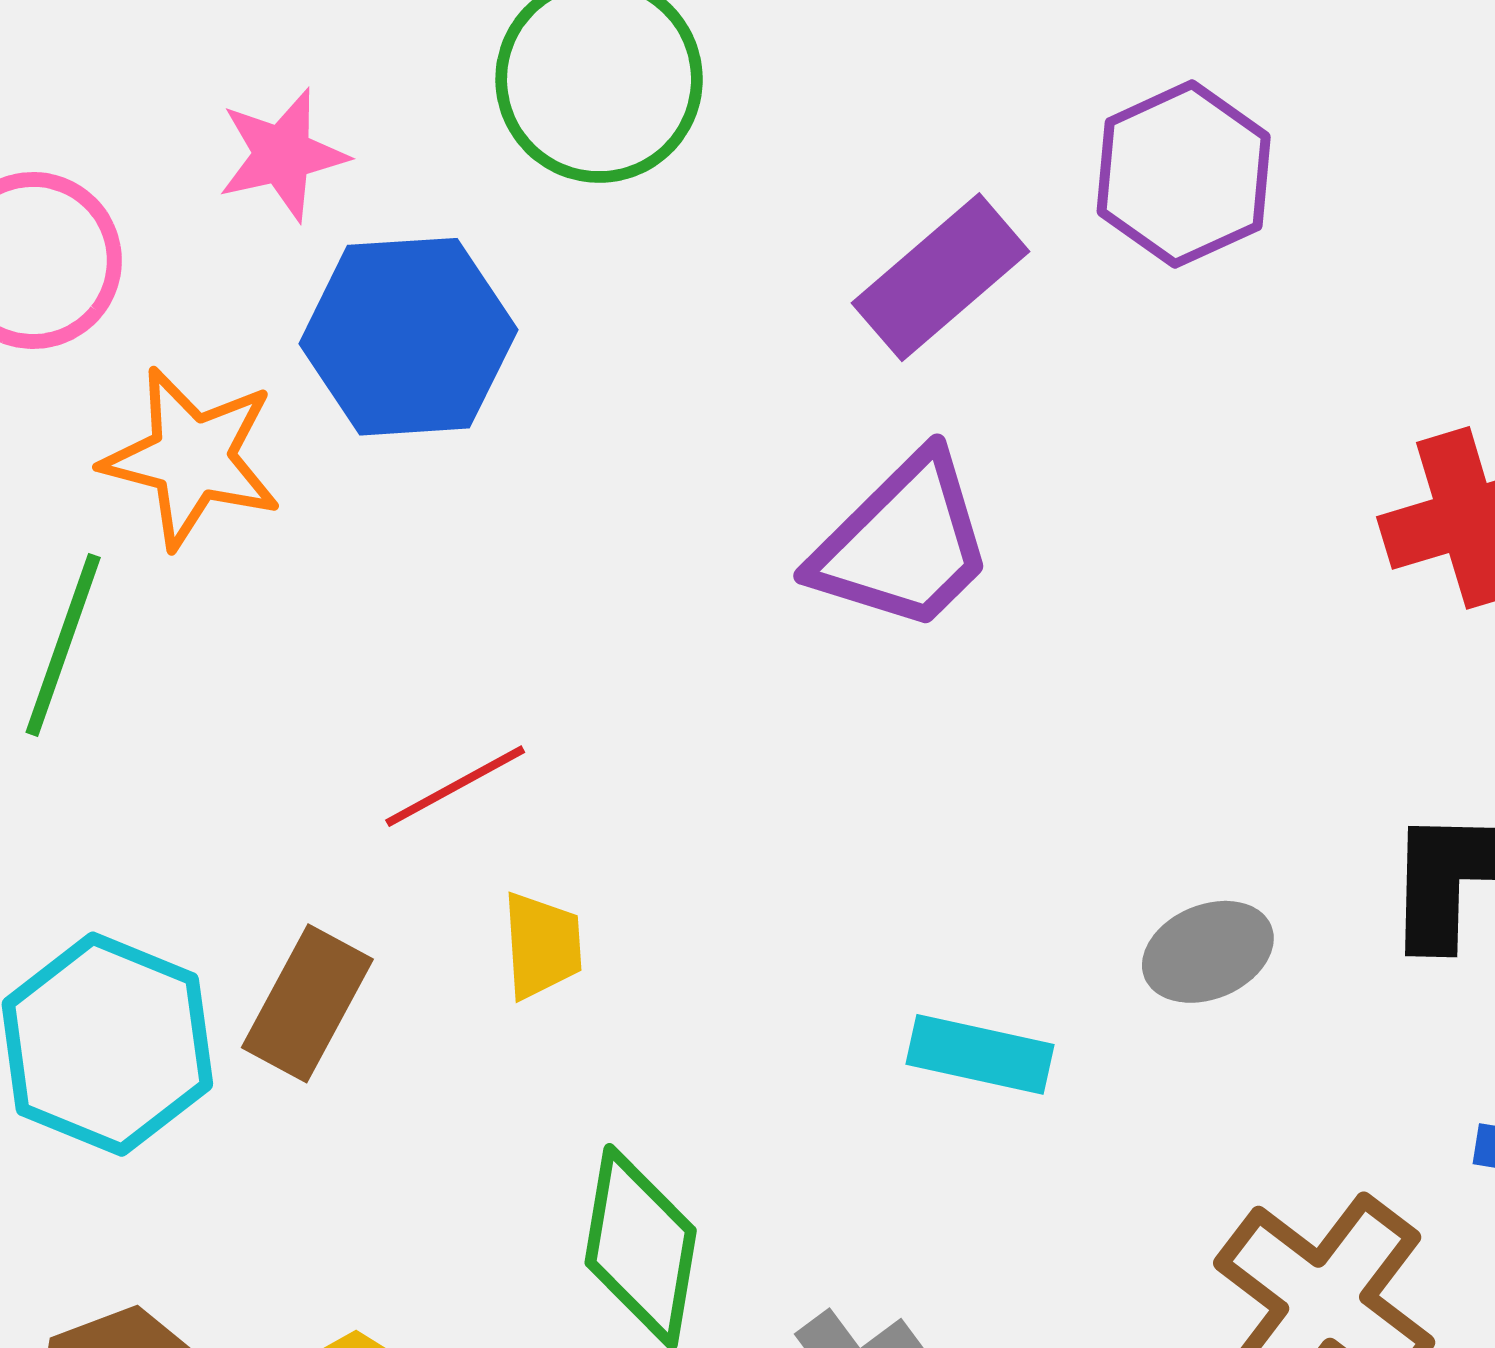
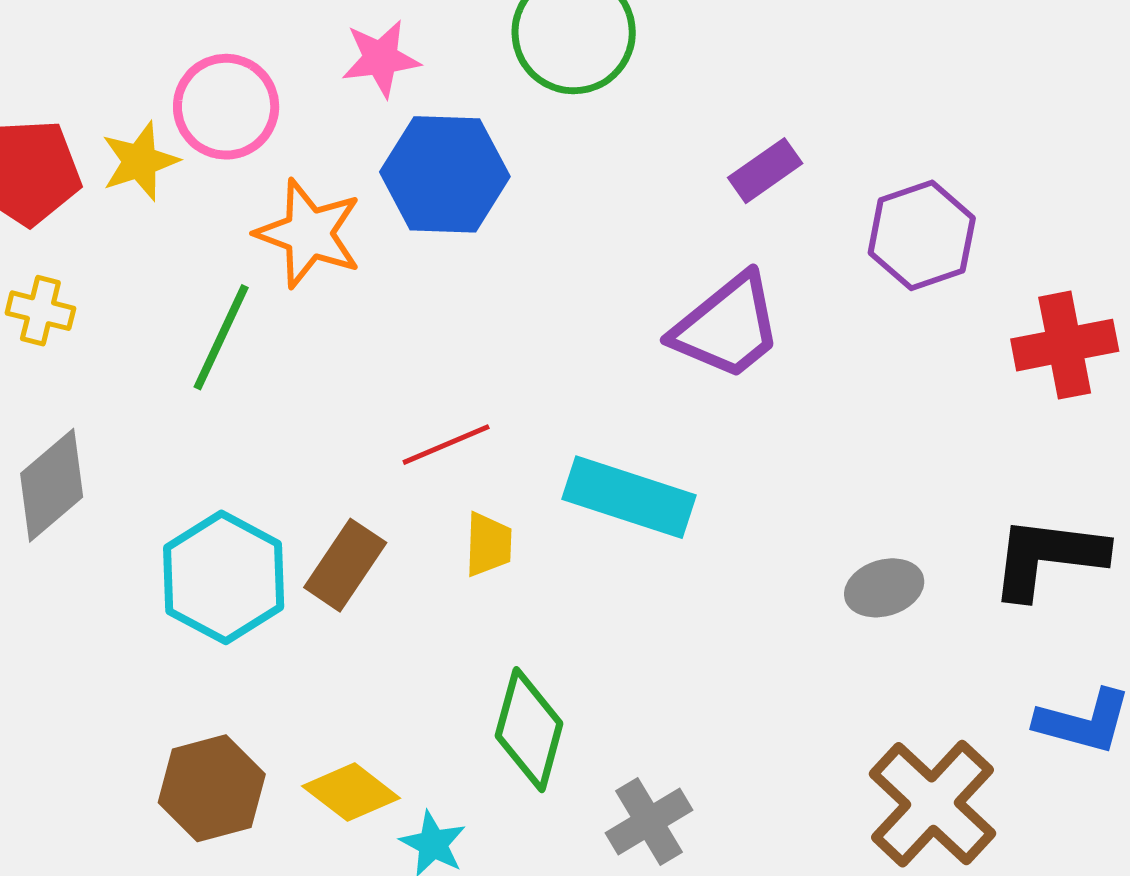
purple hexagon: (1184, 174) -> (922, 235), moved
purple rectangle: (941, 277) -> (765, 171), size x0.7
cyan rectangle: (980, 1054) -> (629, 497), moved, size x1.5

